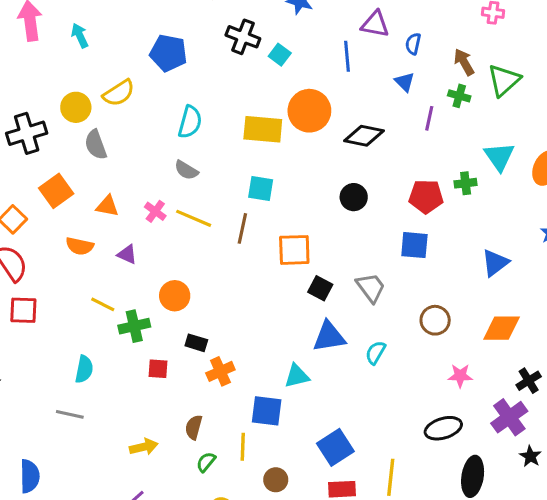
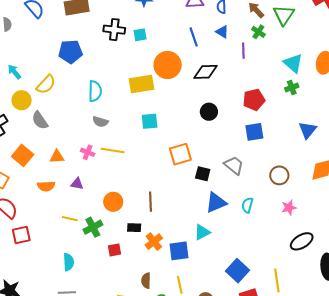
cyan arrow: (80, 36) -> (14, 72), moved
cyan square: (280, 55) -> (140, 35), turned -32
blue line: (347, 56) -> (194, 37), moved
green cross: (459, 96) -> (258, 32), turned 32
green cross: (466, 183) -> (292, 88), moved
brown line: (242, 228) -> (150, 202), moved
pink star: (460, 376) -> (289, 208), moved
blue square: (267, 411) -> (179, 251), moved

